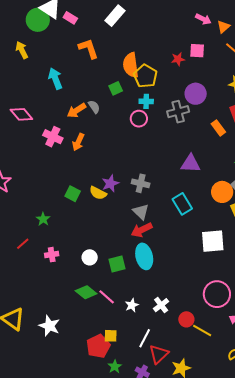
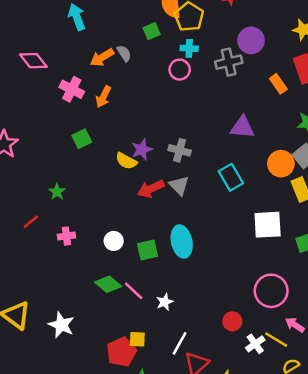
green square: (73, 194) -> (82, 139), moved, turned 35
red arrow: (142, 230) -> (151, 189), moved
white cross: (161, 305) -> (255, 344), moved
yellow line: (202, 331) -> (276, 340), moved

